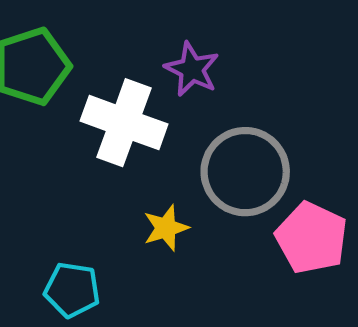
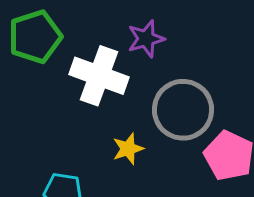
purple star: (192, 69) -> (146, 39), turned 30

